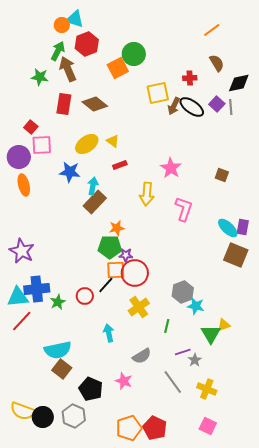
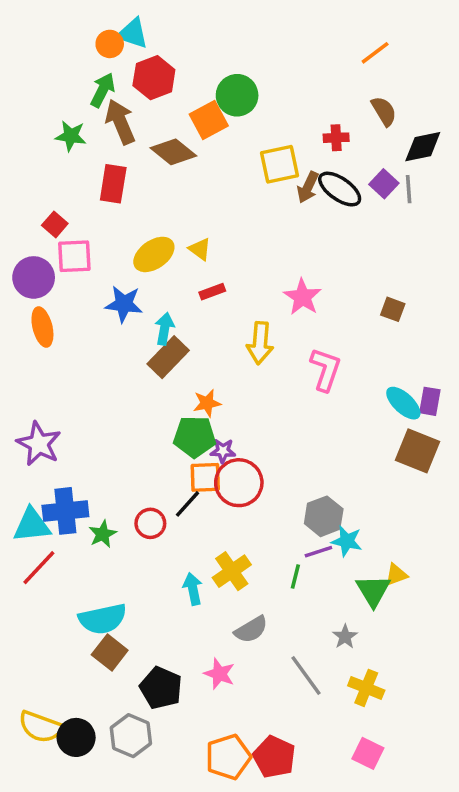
brown diamond: (95, 104) -> (173, 152), moved
yellow cross: (139, 307) -> (232, 571), moved
purple line: (183, 352) -> (318, 552), moved

